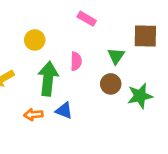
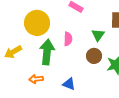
yellow circle: (35, 40) -> (37, 23), size x1.6
blue triangle: (64, 111) -> (69, 84), moved

